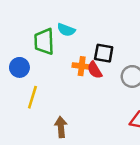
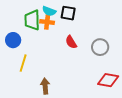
black square: (104, 53) -> (68, 13), moved
orange cross: (82, 66) -> (47, 22), moved

